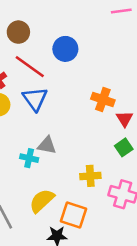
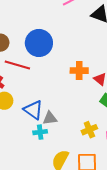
blue circle: (65, 49) -> (39, 43), size x1.4
blue triangle: (35, 99) -> (33, 110), moved

